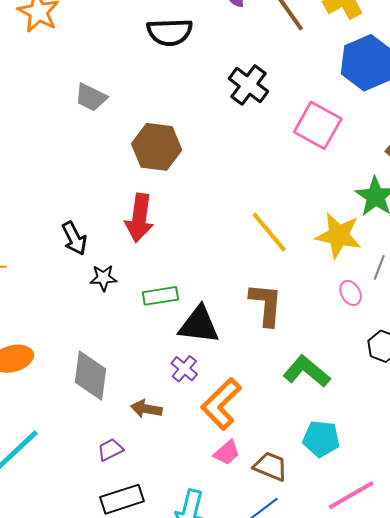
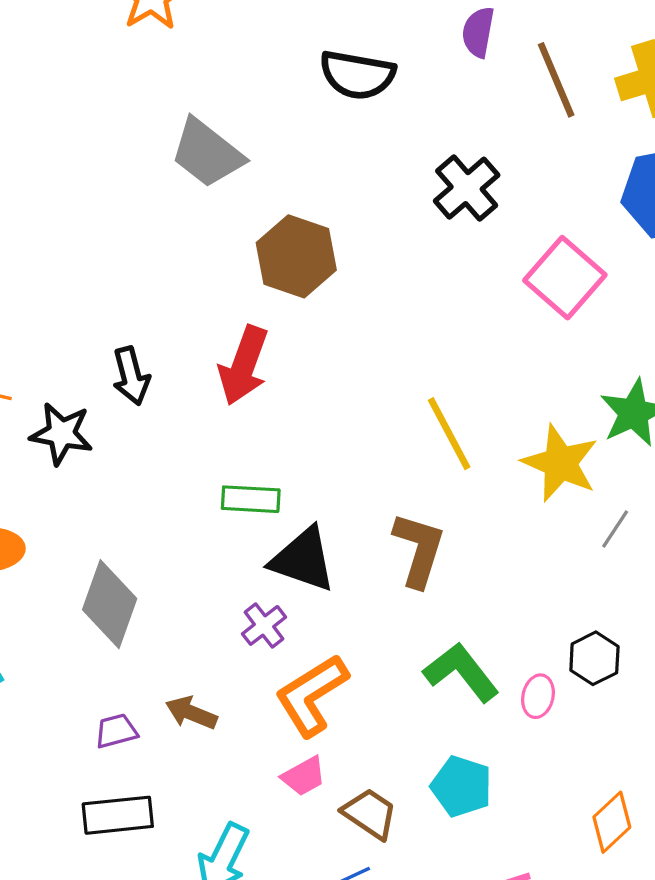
gray trapezoid: (91, 97) -> (207, 153), size x1.4
black star: (103, 278) -> (61, 434), moved, size x1.4
pink ellipse: (351, 293) -> (538, 696), moved, turned 30
brown arrow: (146, 409) -> (191, 713), moved

